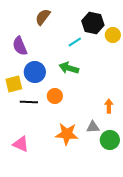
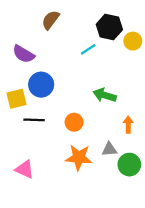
purple semicircle: (20, 46) -> (24, 54), turned -36
green arrow: (69, 68) -> (105, 95), moved
orange circle: (55, 96) -> (74, 122), moved

